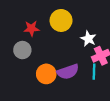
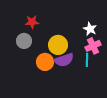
yellow circle: (61, 20) -> (58, 45), moved
white star: (88, 39) -> (90, 29), moved

